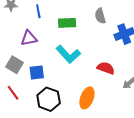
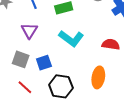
purple triangle: (29, 38) -> (29, 31), turned -36

